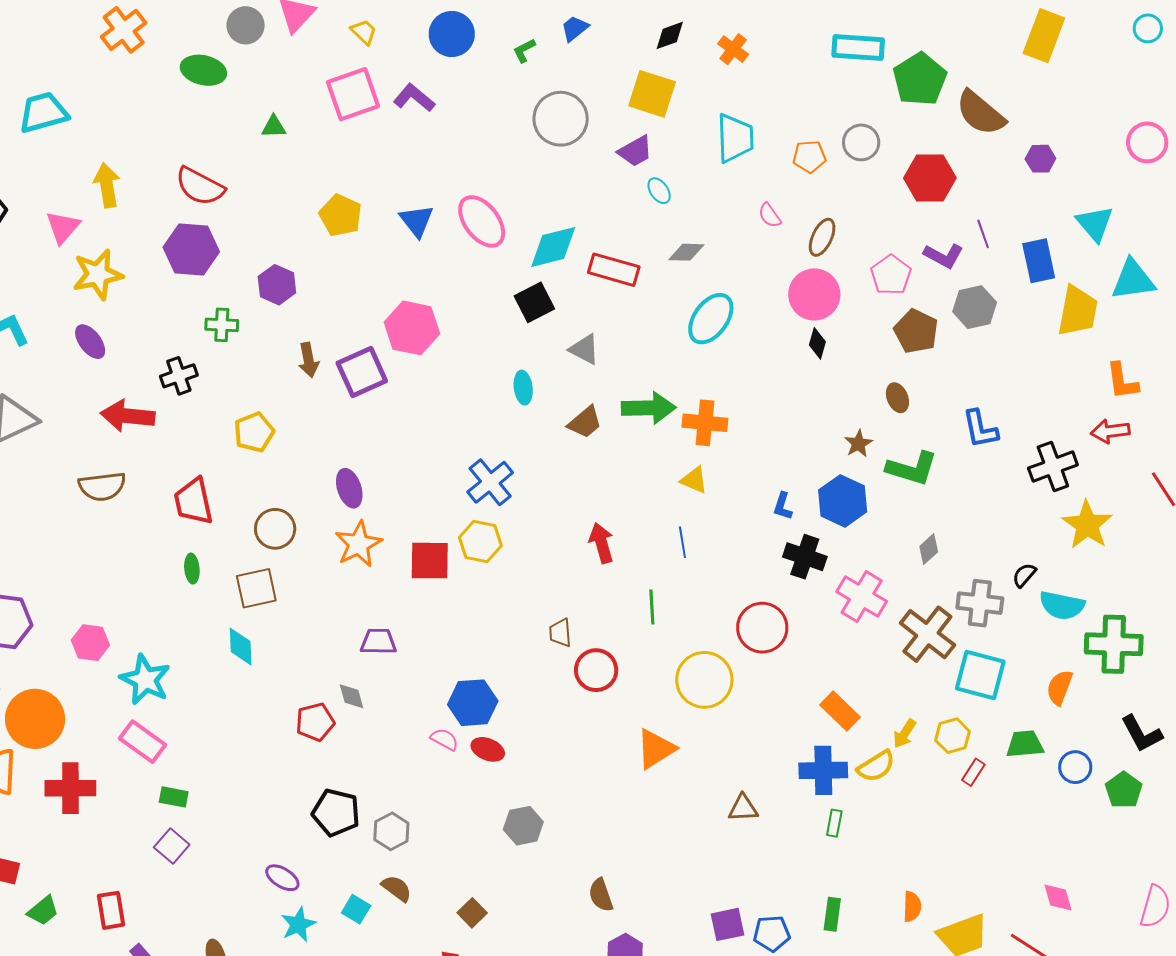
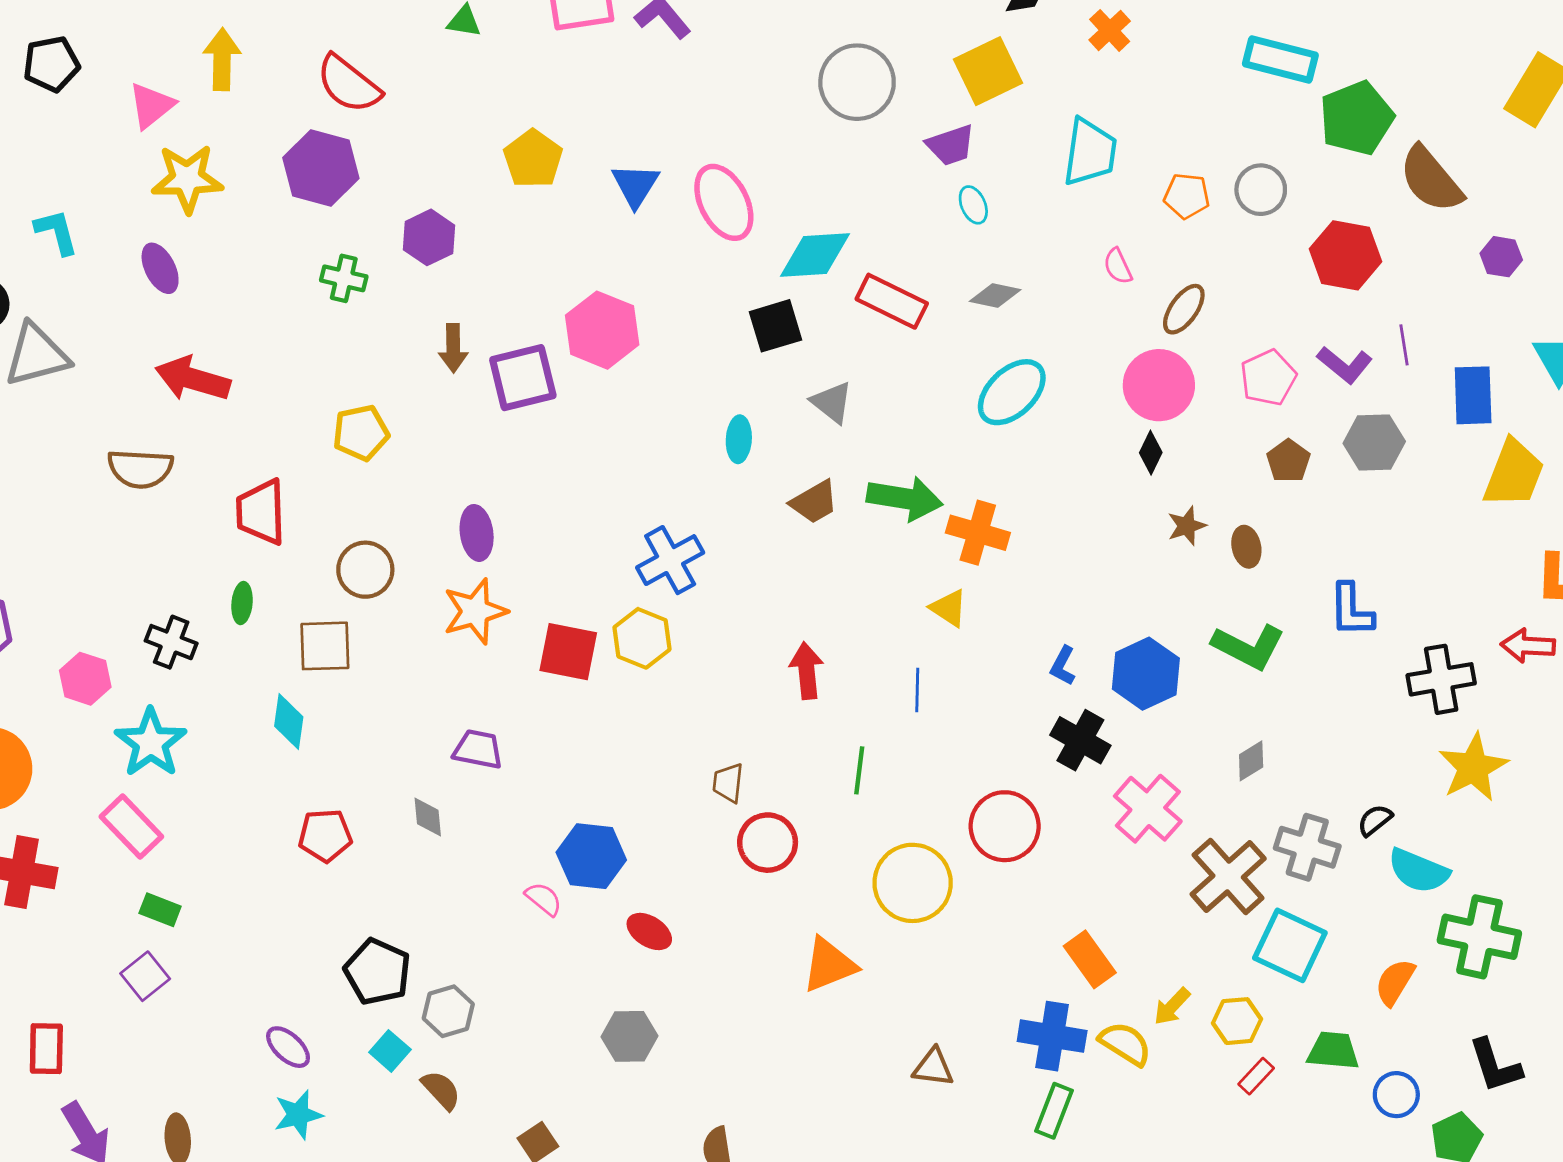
yellow square: (652, 94) -> (988, 71), turned 36
brown pentagon: (916, 331) -> (1288, 461), size x0.7
black cross: (179, 376) -> (171, 642), moved, turned 30
brown star: (858, 444) -> (1187, 526), moved
red pentagon: (315, 722) -> (325, 835), moved
red ellipse: (488, 749) -> (649, 931), moved
yellow semicircle: (876, 766) -> (1125, 1044), turned -126
green rectangle: (834, 823) -> (1054, 1111), size x1.4
cyan square: (356, 909) -> (390, 1051), moved

